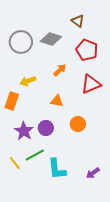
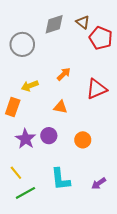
gray diamond: (51, 39) -> (54, 24), moved, turned -35
red pentagon: (87, 50) -> (101, 38), moved
orange circle: (78, 124) -> (83, 140), moved
green line: (35, 155) -> (25, 193), moved

